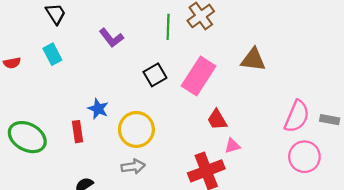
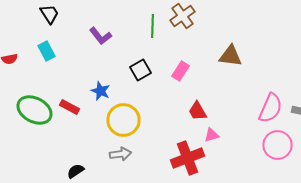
pink rectangle: (199, 76) -> (180, 71), size x0.6
blue star: (98, 109) -> (100, 91), moved
red rectangle: (77, 132) -> (70, 107), moved, turned -54
green ellipse: (27, 137) -> (34, 110), moved

